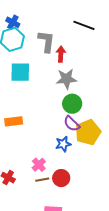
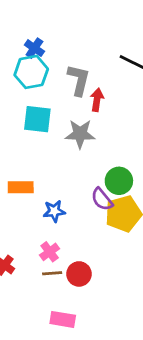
gray star: (66, 79) -> (80, 134), moved
green circle: (72, 104) -> (119, 181), moved
blue star: (63, 144) -> (54, 211), moved

